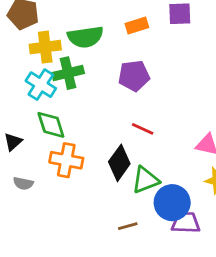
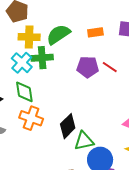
green semicircle: (85, 37) -> (58, 34), turned 145
red line: (143, 129) -> (110, 67), moved

